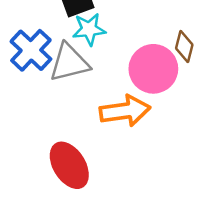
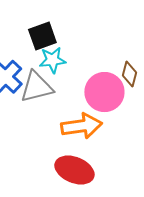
red ellipse: (69, 165) -> (74, 170), moved, turned -36

